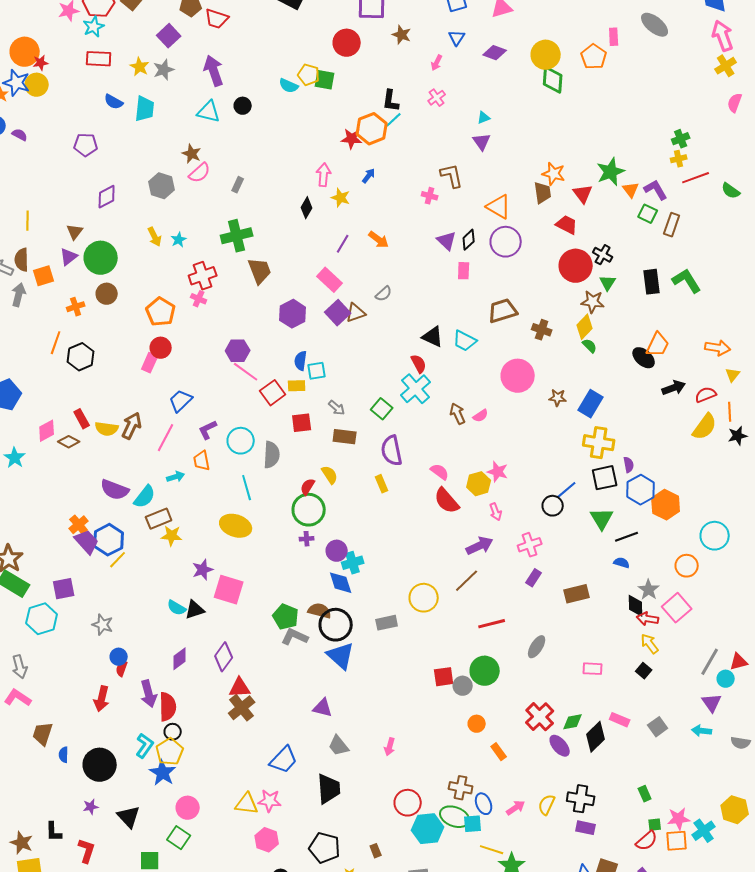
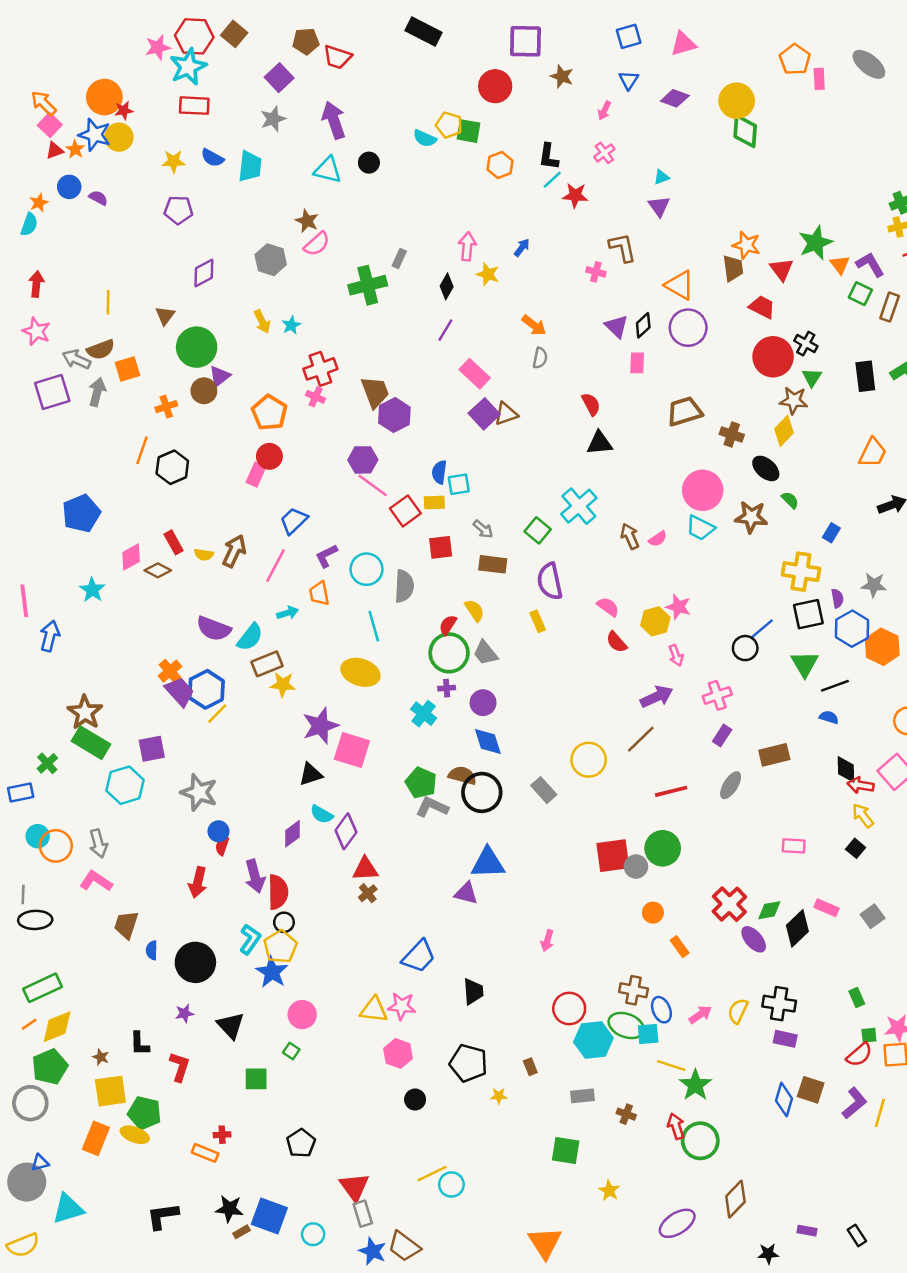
cyan star: (94, 27) -> (188, 67), size x1.4
orange pentagon: (594, 57) -> (795, 59), moved
yellow star: (140, 67) -> (174, 161), moved, turned -30
orange hexagon: (372, 129) -> (500, 165), moved, size x0.7
red star: (352, 139) -> (575, 195), moved
gray rectangle: (238, 185) -> (399, 259), moved
green cross: (237, 236) -> (368, 285), moved
purple line: (343, 244) -> (445, 330), moved
purple triangle: (69, 257) -> (220, 376), moved
brown semicircle: (22, 260) -> (101, 350), turned -110
brown trapezoid: (260, 271) -> (375, 392), moved
gray semicircle: (384, 294) -> (540, 358), moved, turned -36
purple hexagon: (293, 314) -> (394, 415), moved
black triangle: (433, 337) -> (600, 443), turned -30
cyan trapezoid: (465, 341) -> (700, 528), moved
green semicircle: (590, 346) -> (790, 500), moved
black ellipse: (644, 358) -> (766, 468), moved
red semicircle: (419, 364) -> (591, 404), moved
brown star: (558, 398) -> (751, 517), size x1.5
blue rectangle: (591, 404) -> (831, 533), moved, size x0.6
yellow semicircle: (107, 429) -> (204, 555), size x0.7
red semicircle: (447, 501) -> (617, 642), size x0.7
cyan cross: (353, 563) -> (424, 714), moved, turned -35
purple star: (203, 570) -> (320, 726), size x1.4
gray star: (649, 590) -> (874, 585), moved, turned -30
cyan semicircle: (177, 608) -> (322, 814), moved
gray rectangle: (387, 623) -> (544, 790), turned 60
gray star: (103, 625) -> (199, 792), size x1.4
gray ellipse: (537, 647) -> (731, 785), moved
blue triangle: (341, 656) -> (488, 863), moved, turned -44
red square: (444, 677) -> (613, 856), size x1.4
brown cross: (242, 708) -> (368, 893), size x0.6
gray trapezoid: (339, 746) -> (485, 653), moved
black trapezoid: (329, 789) -> (473, 992), size x0.7
green square: (179, 838) -> (291, 1051), size x0.6
brown star: (22, 843) -> (101, 1057), size x0.6

